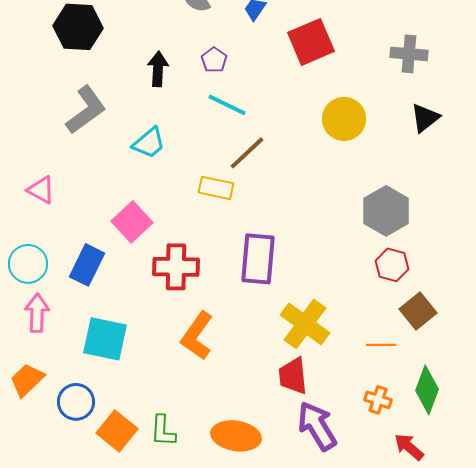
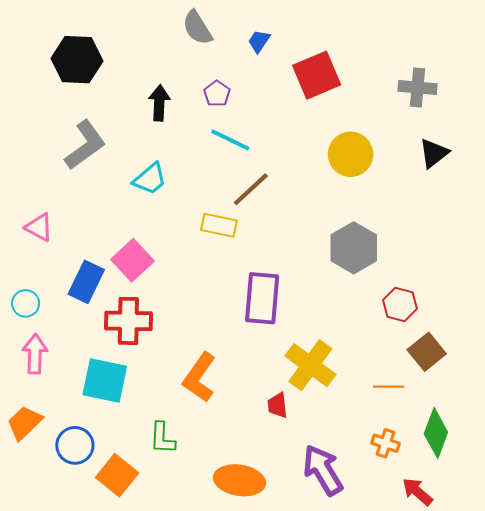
gray hexagon: (386, 211) -> (354, 248), moved
cyan circle: (28, 264) -> (26, 303), size x0.7
blue rectangle: (87, 265) -> (86, 282), moved
red cross: (176, 267) -> (128, 321), moved
red trapezoid: (293, 376) -> (278, 405), moved, size x0.7
green L-shape: (163, 431) -> (162, 438), moved

